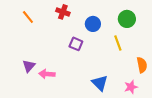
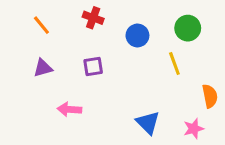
purple square: (76, 44) -> (93, 67), moved, turned -32
purple triangle: (29, 66) -> (43, 68), moved, turned 32

